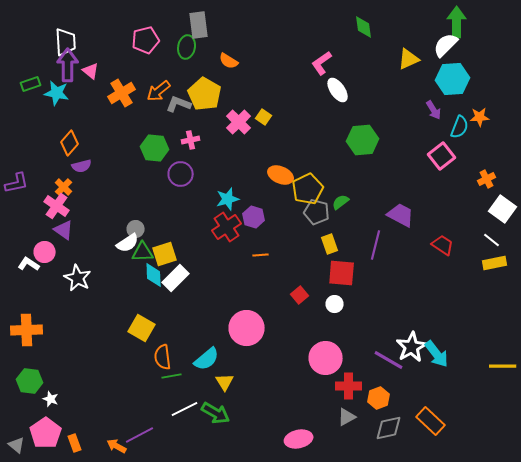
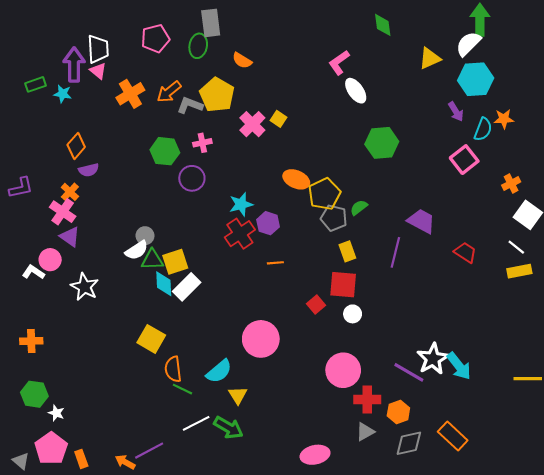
white trapezoid: (66, 42) -> (98, 49), moved
cyan star: (57, 93) -> (63, 94), size x0.7
red square: (342, 273) -> (343, 285), moved
orange cross: (27, 330) -> (31, 341), size x0.7
green line: (172, 376) -> (183, 389), turned 36

